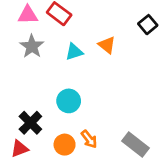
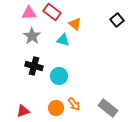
orange triangle: (107, 45) -> (75, 24), moved
cyan triangle: (74, 52) -> (63, 40), turned 32
black cross: (30, 123) -> (34, 66), moved, turned -30

